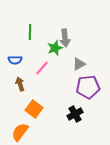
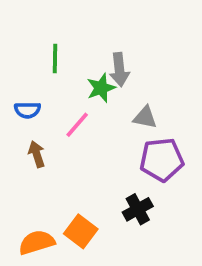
gray triangle: (79, 64) -> (145, 117), turned 40
orange square: (34, 109) -> (81, 231), moved
orange semicircle: (20, 132) -> (37, 242), turned 36

